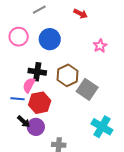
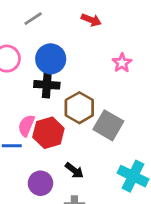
black cross: (37, 72) -> (47, 85), moved
red hexagon: (40, 103) -> (48, 133), moved
black arrow: (24, 121) -> (74, 171), moved

